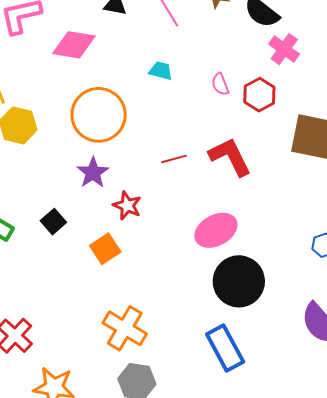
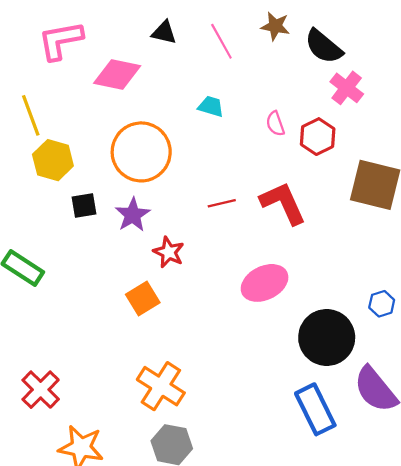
black square: (53, 222) -> (84, 205), moved, turned 30
black circle: (239, 281) -> (327, 337), moved
blue rectangle: (225, 348) -> (315, 409), moved

